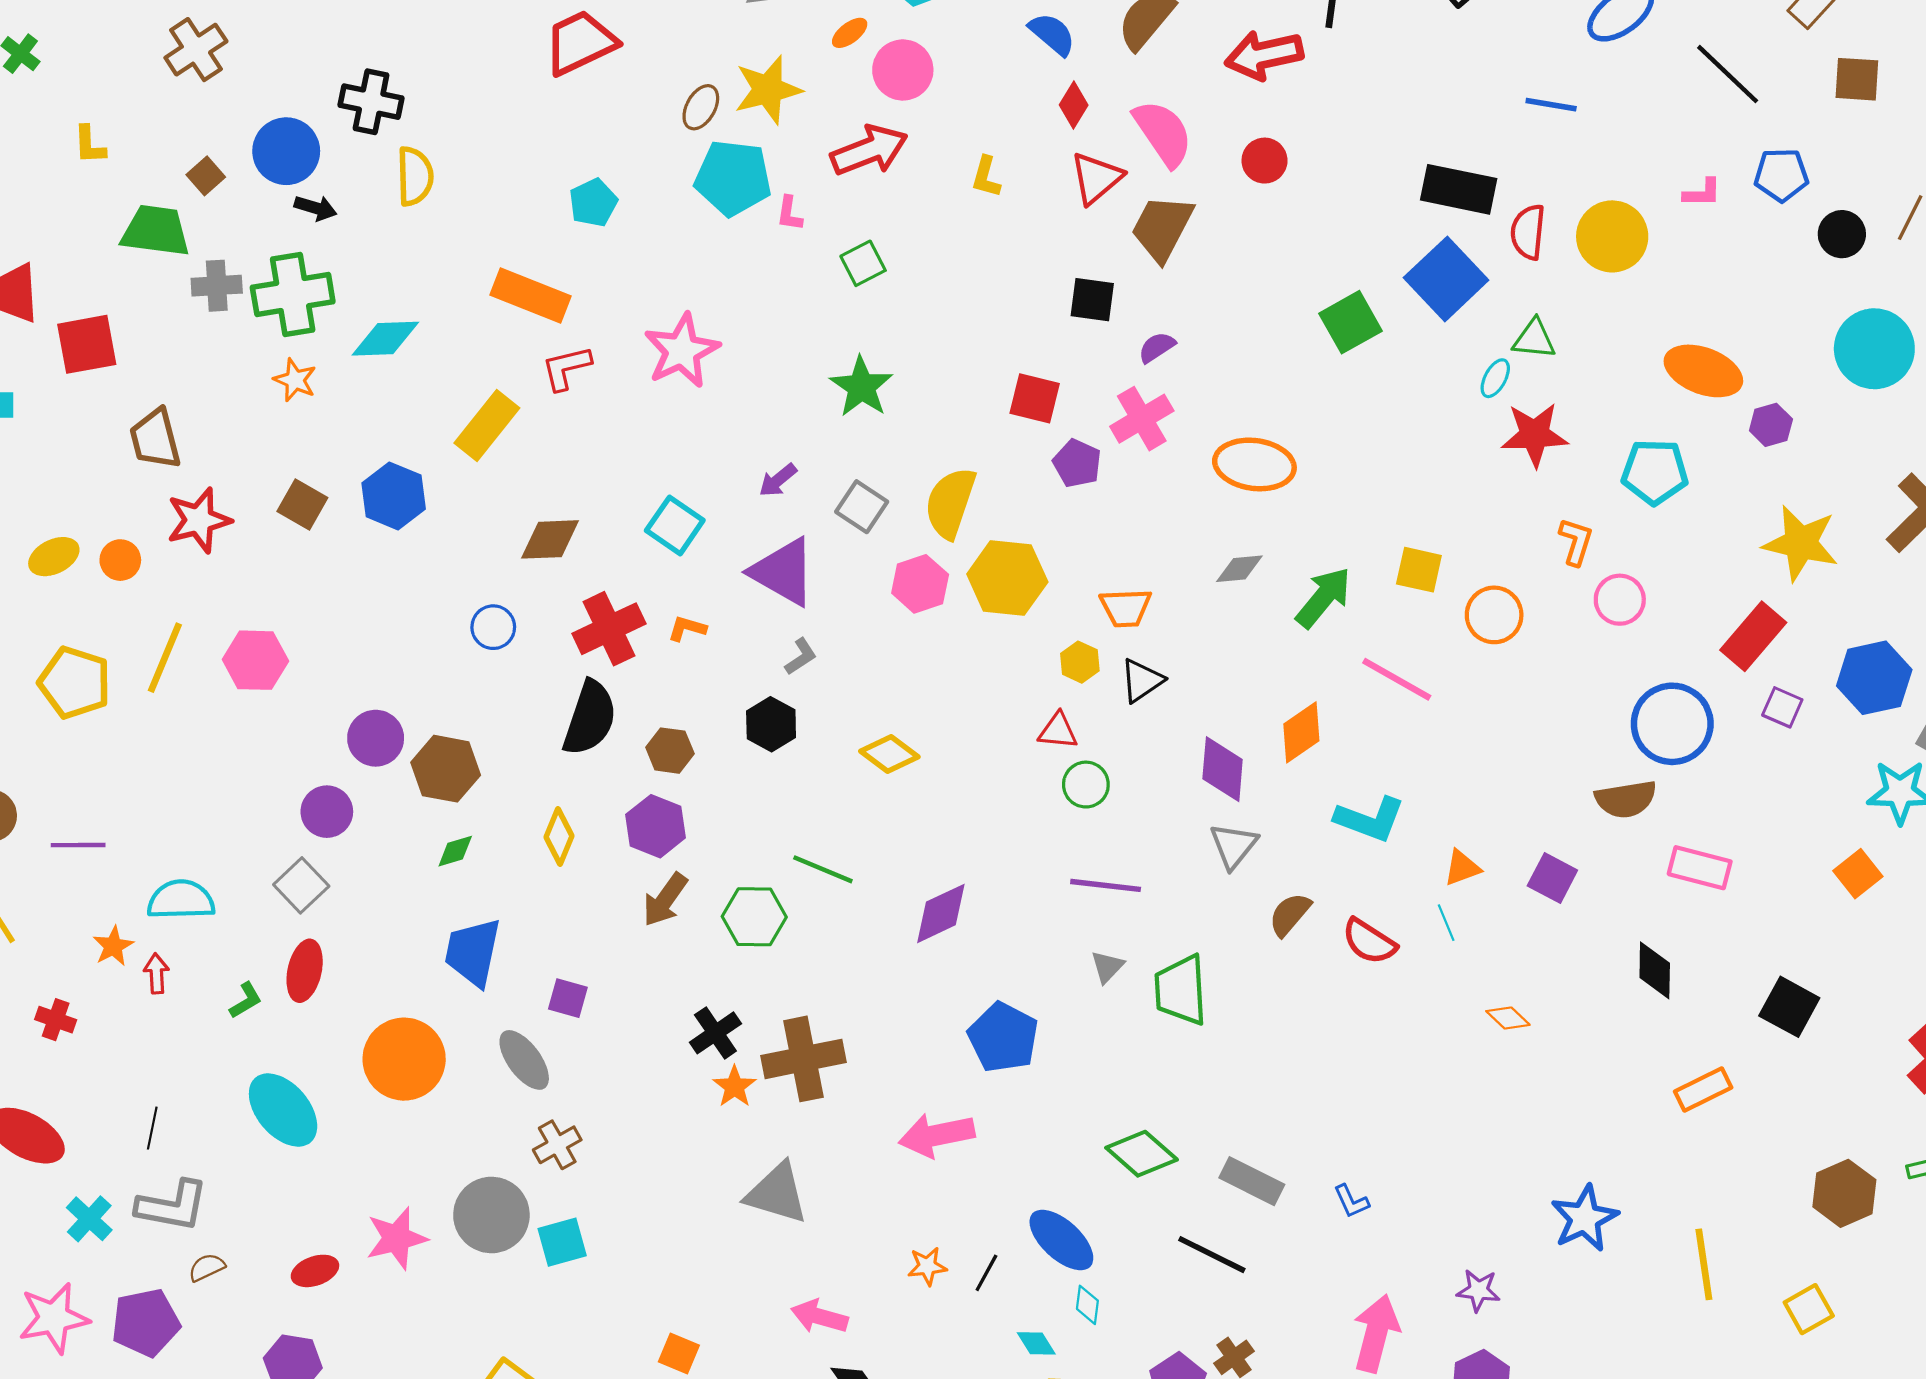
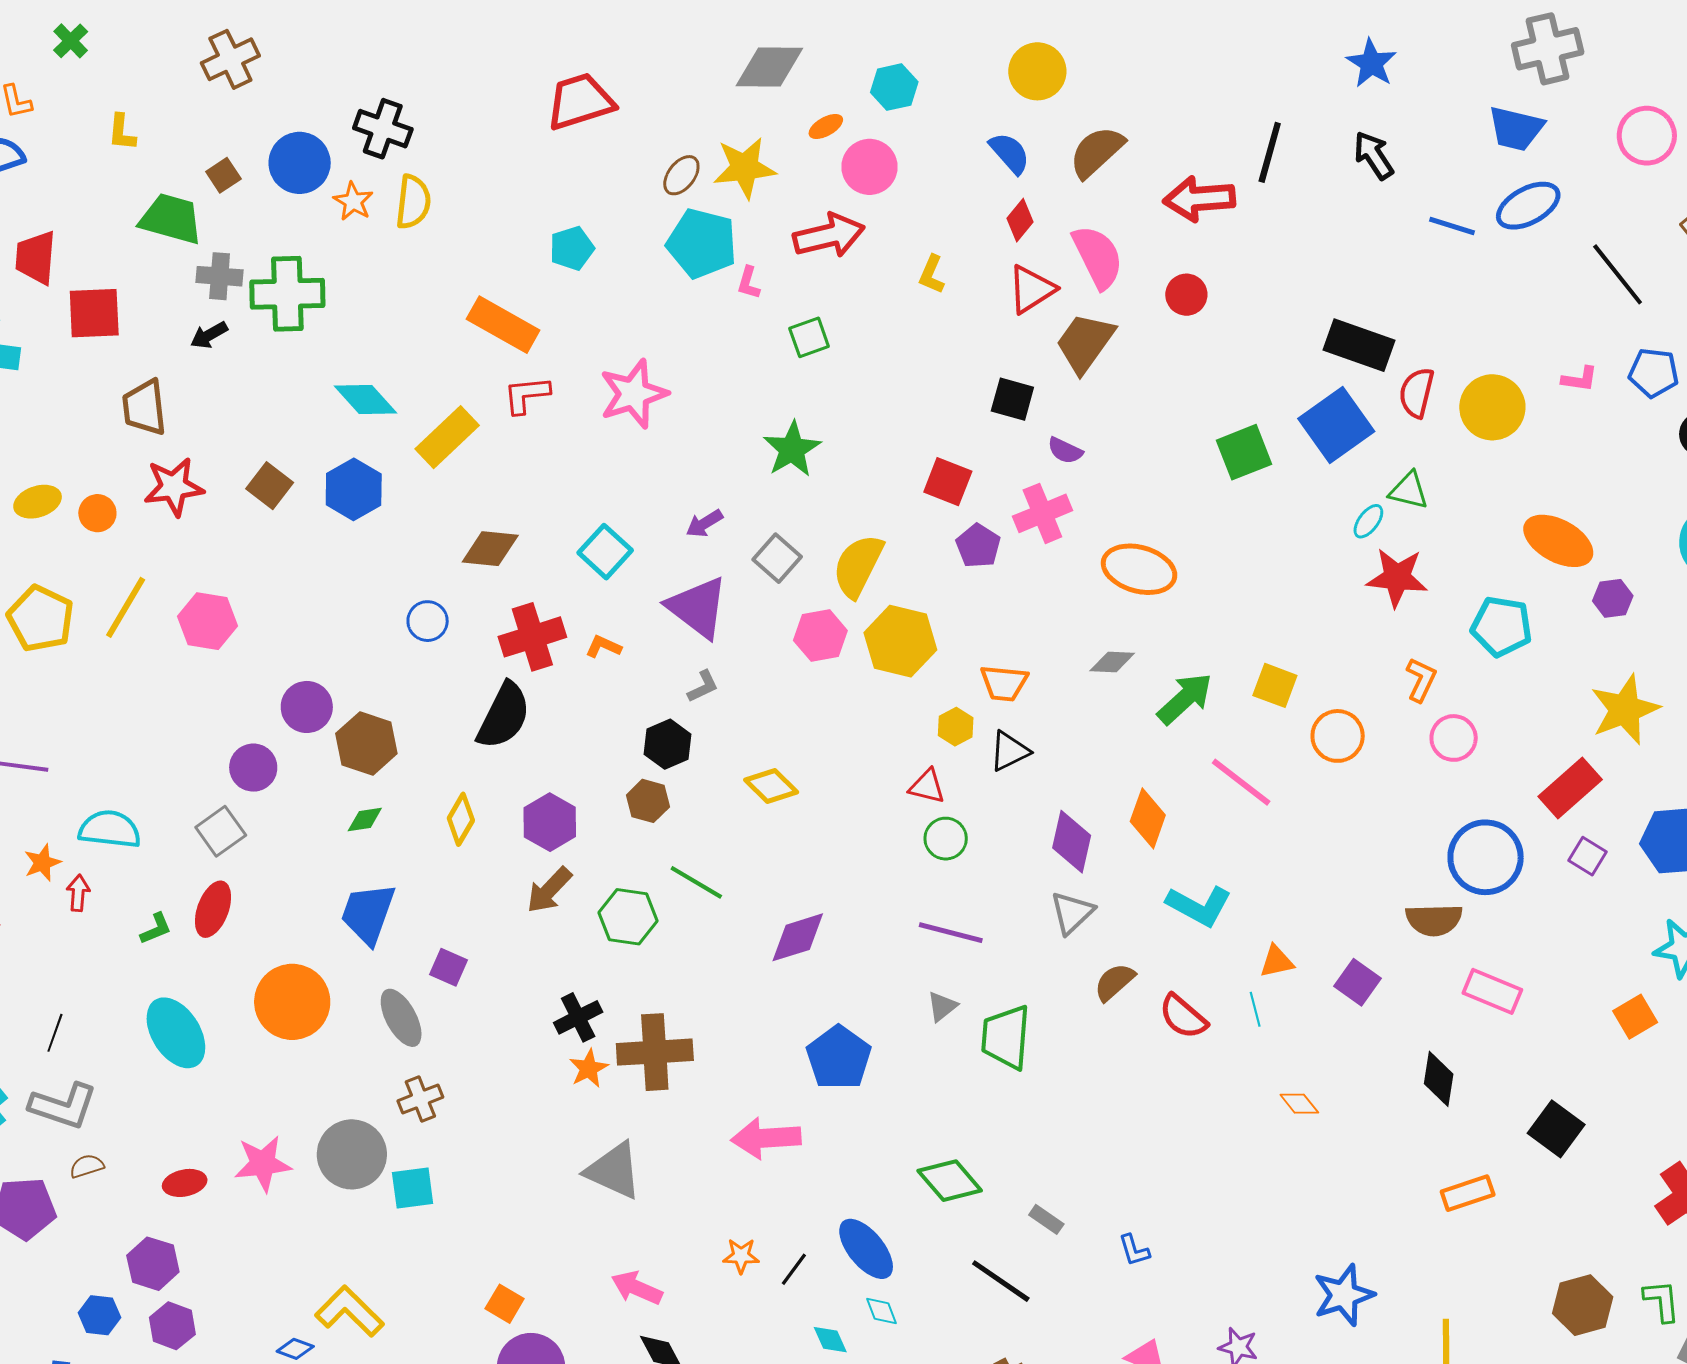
blue line: (1551, 105) -> (1452, 226), moved
black arrow: (316, 208) -> (209, 335), moved, turned 126
cyan diamond: (385, 339) -> (365, 399), moved, turned 42
purple semicircle: (1157, 347) -> (1065, 451), turned -129
orange star: (295, 380) -> (353, 201), moved
yellow star: (1801, 543) -> (1625, 709), turned 30
orange diamond: (1301, 732) -> (1148, 818), turned -44
brown hexagon: (670, 751) -> (648, 801), moved
gray rectangle: (1252, 1181) -> (1046, 1219), size x0.6
cyan diamond: (1087, 1305) -> (882, 1311), turned -36

